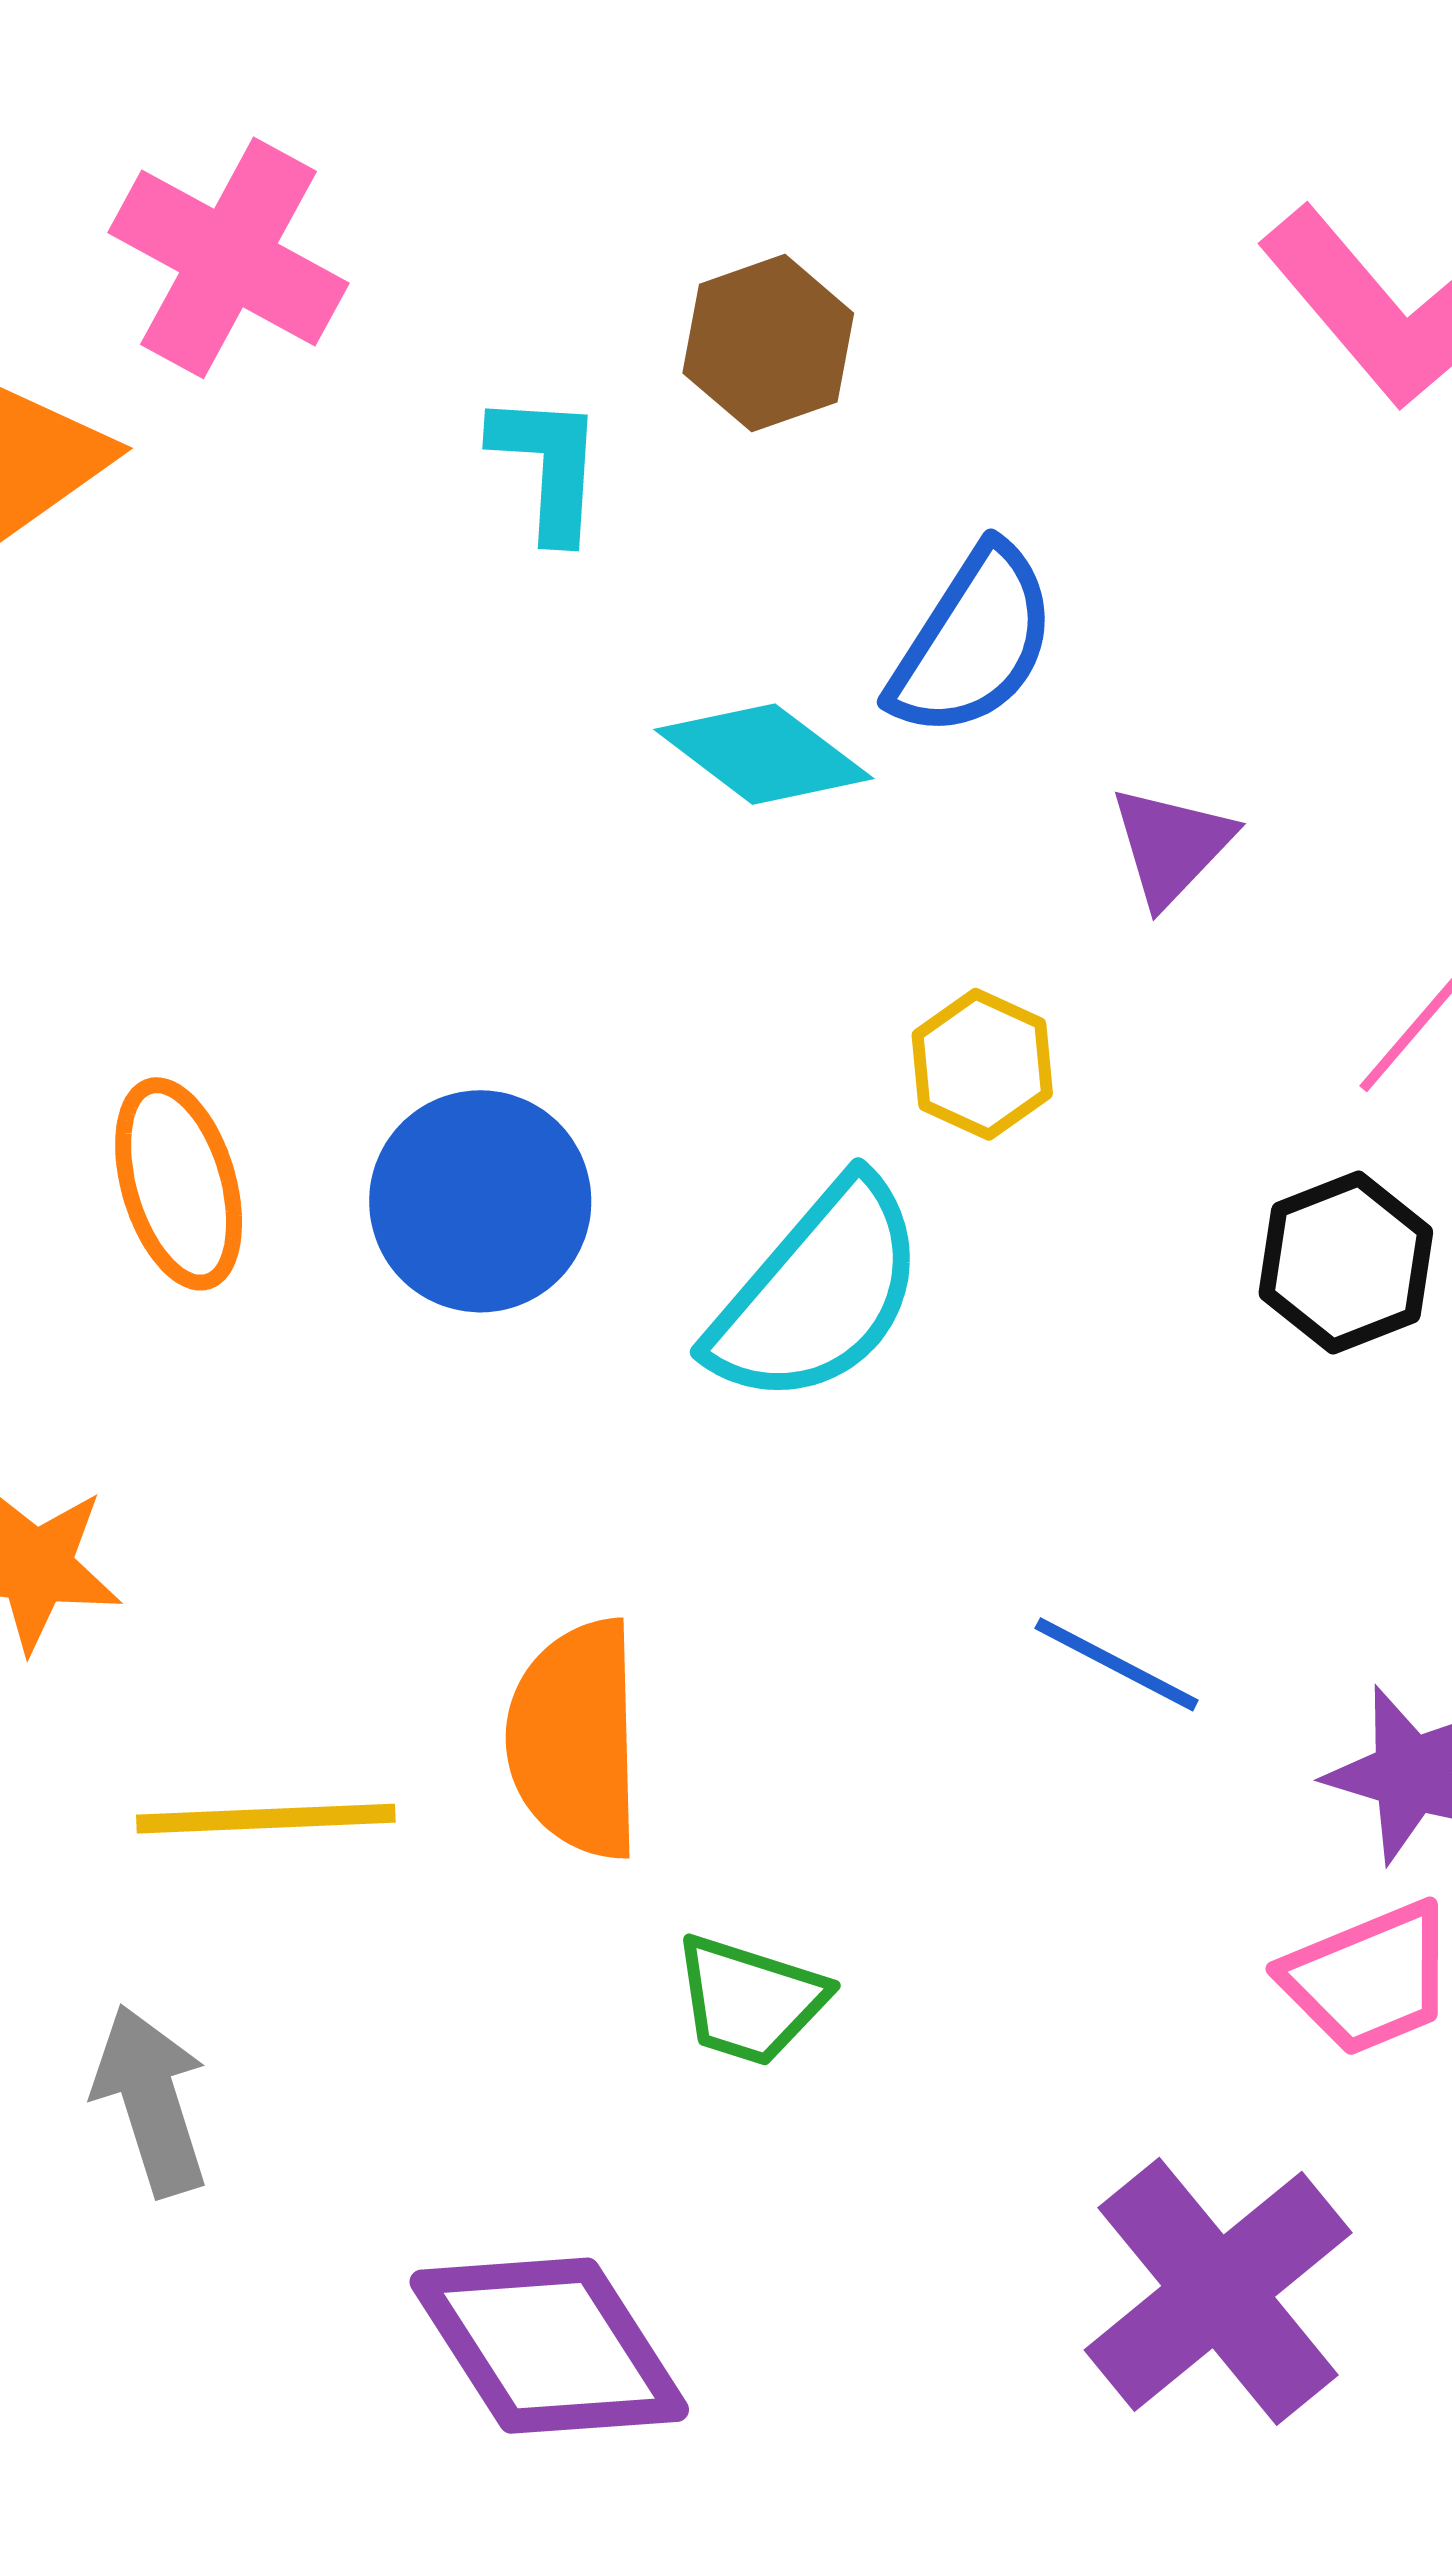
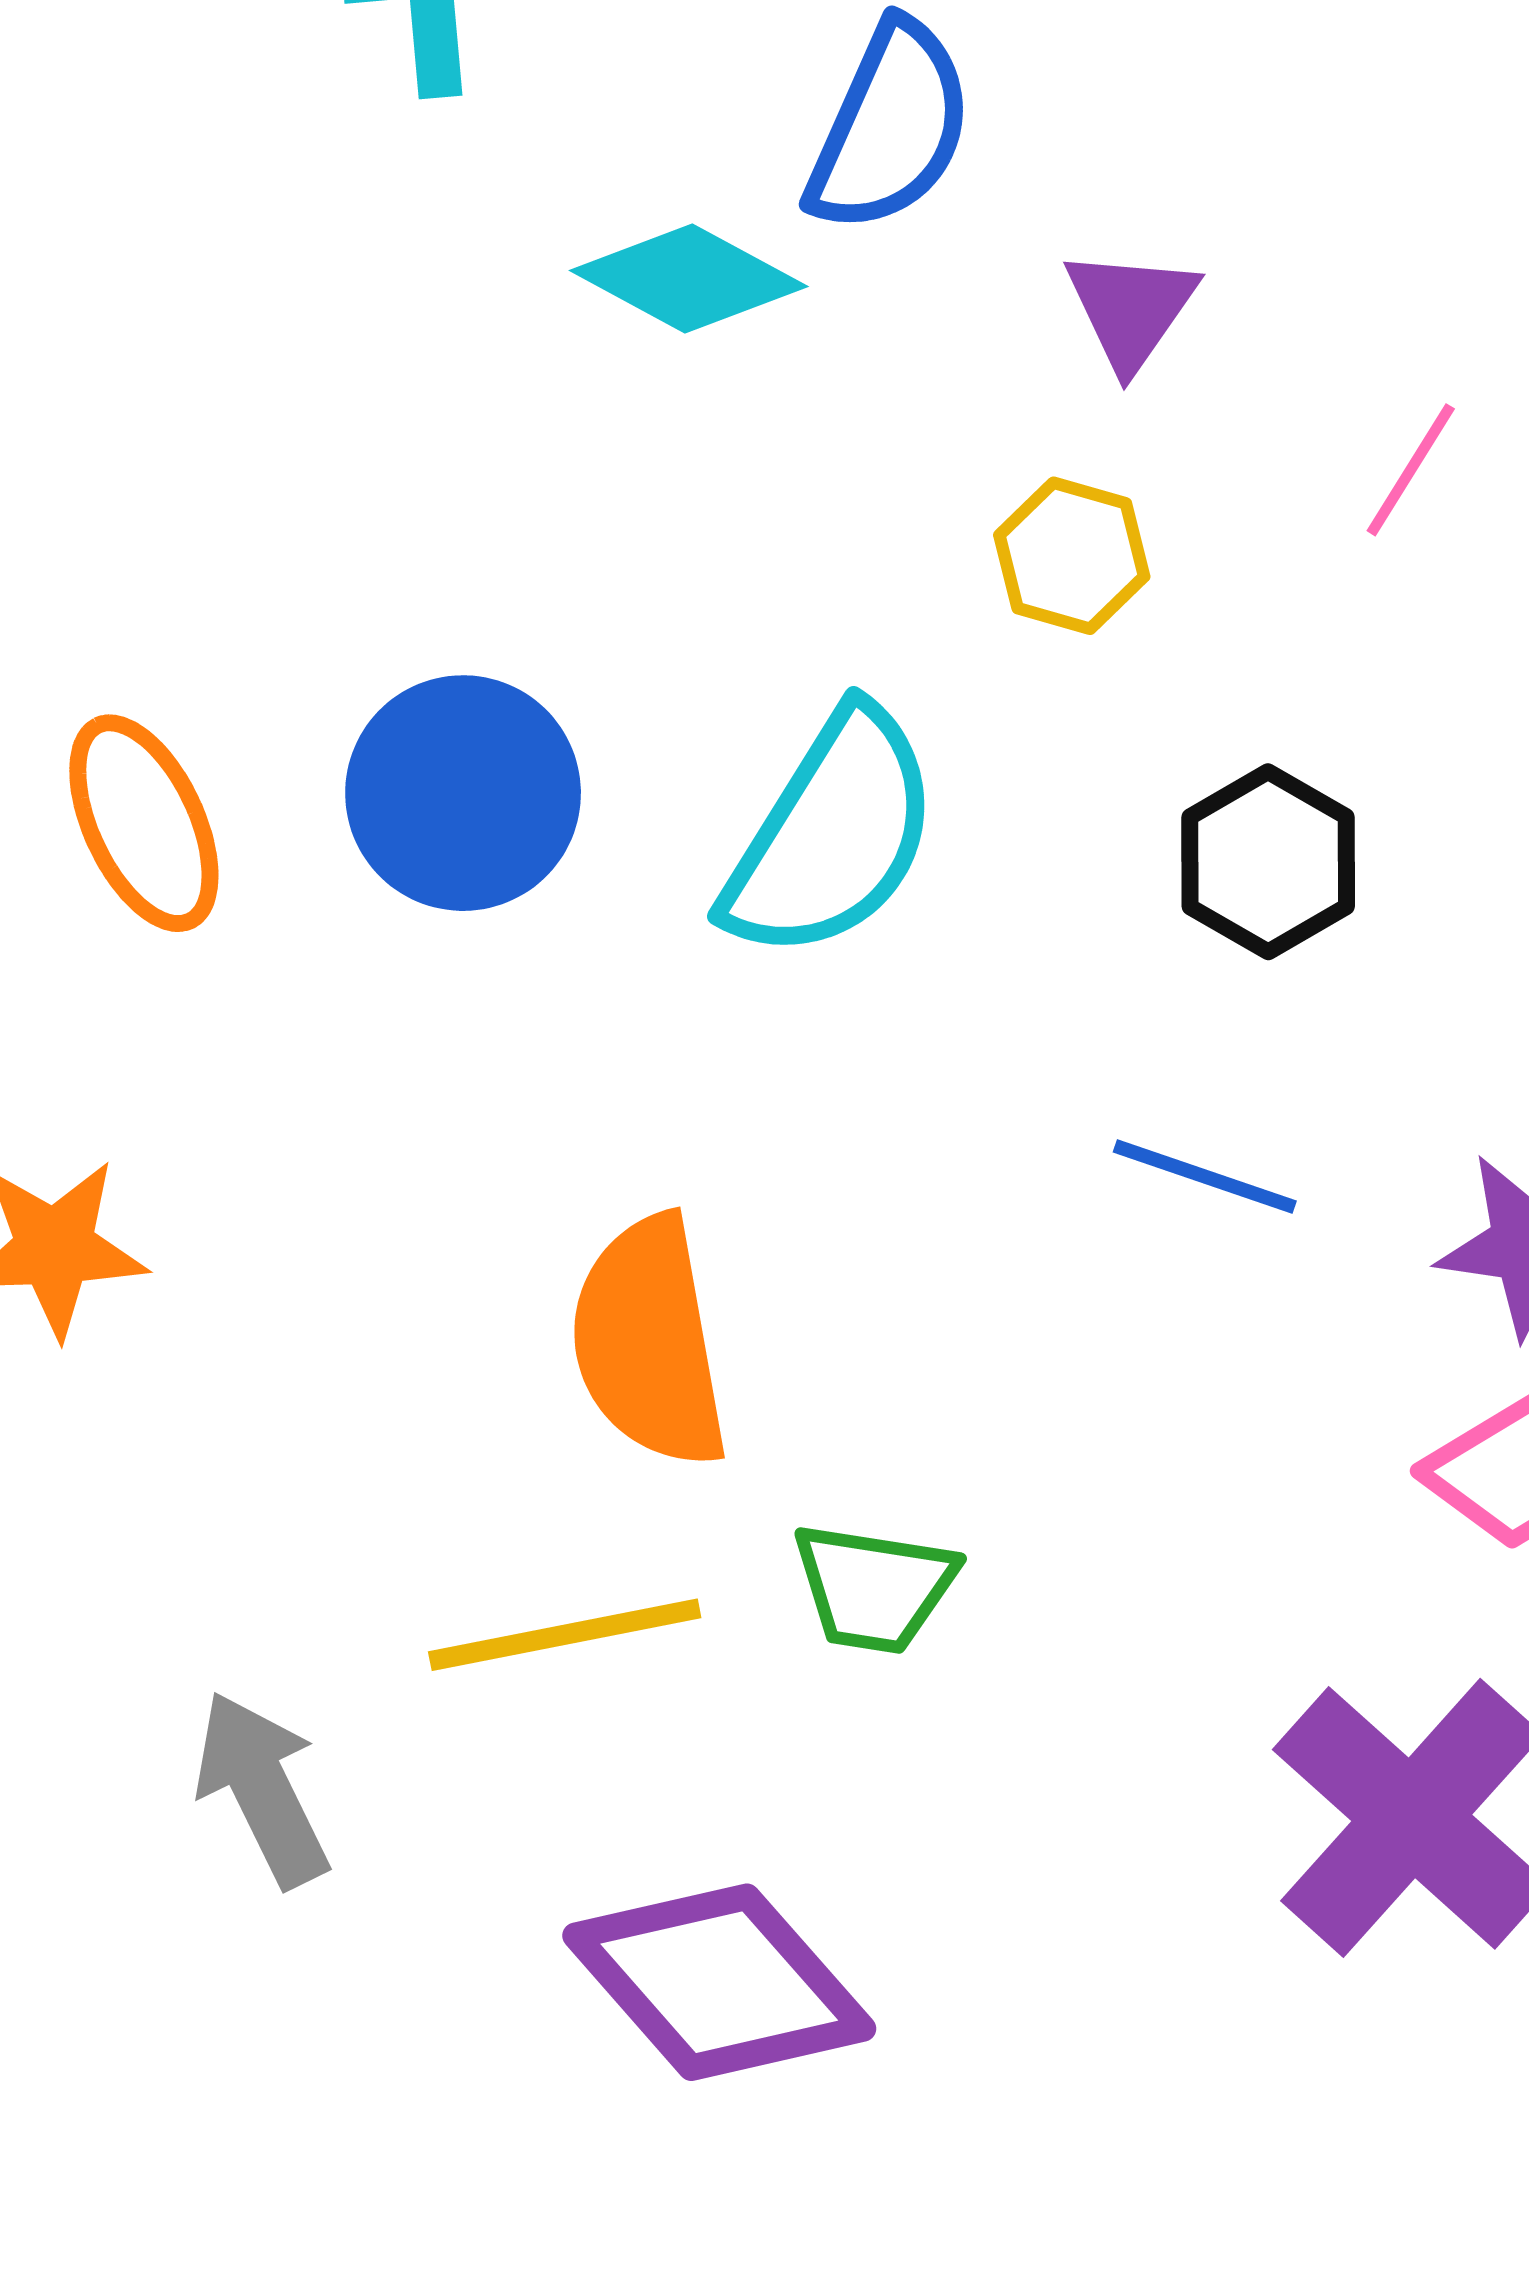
yellow hexagon: (982, 1064) -> (1072, 556), moved
black hexagon: (1346, 1263) -> (1268, 862), moved
yellow line: (266, 1819) -> (565, 1635), moved

